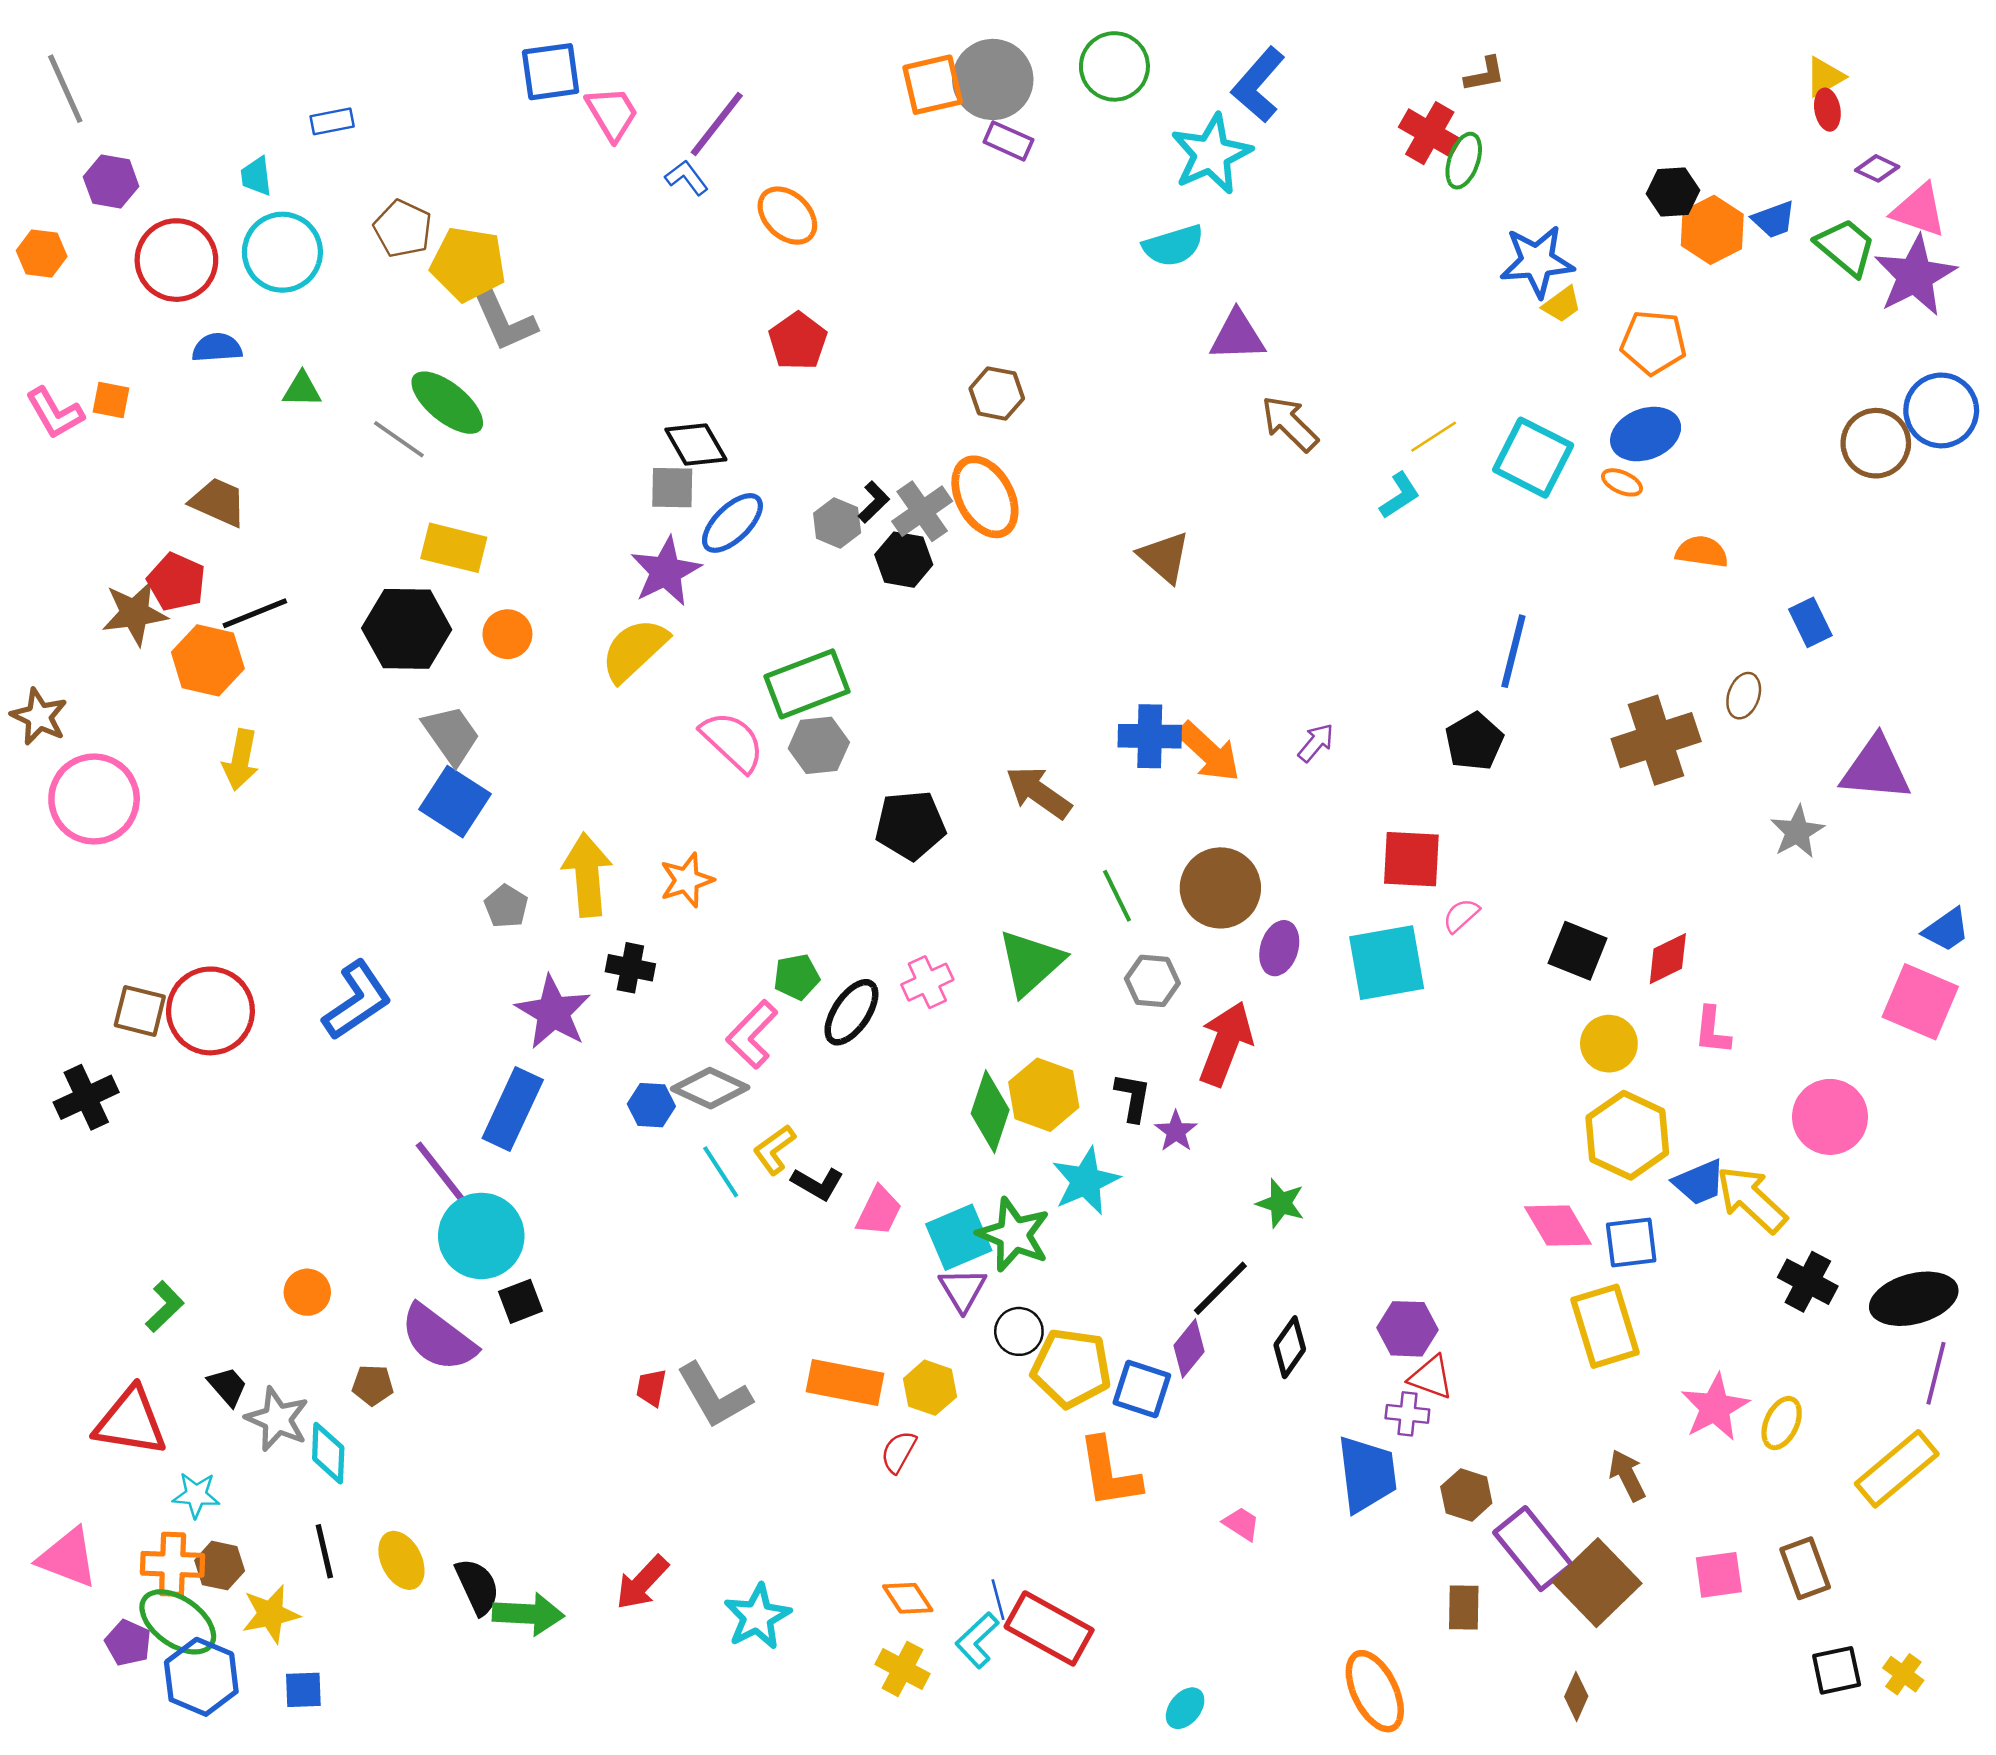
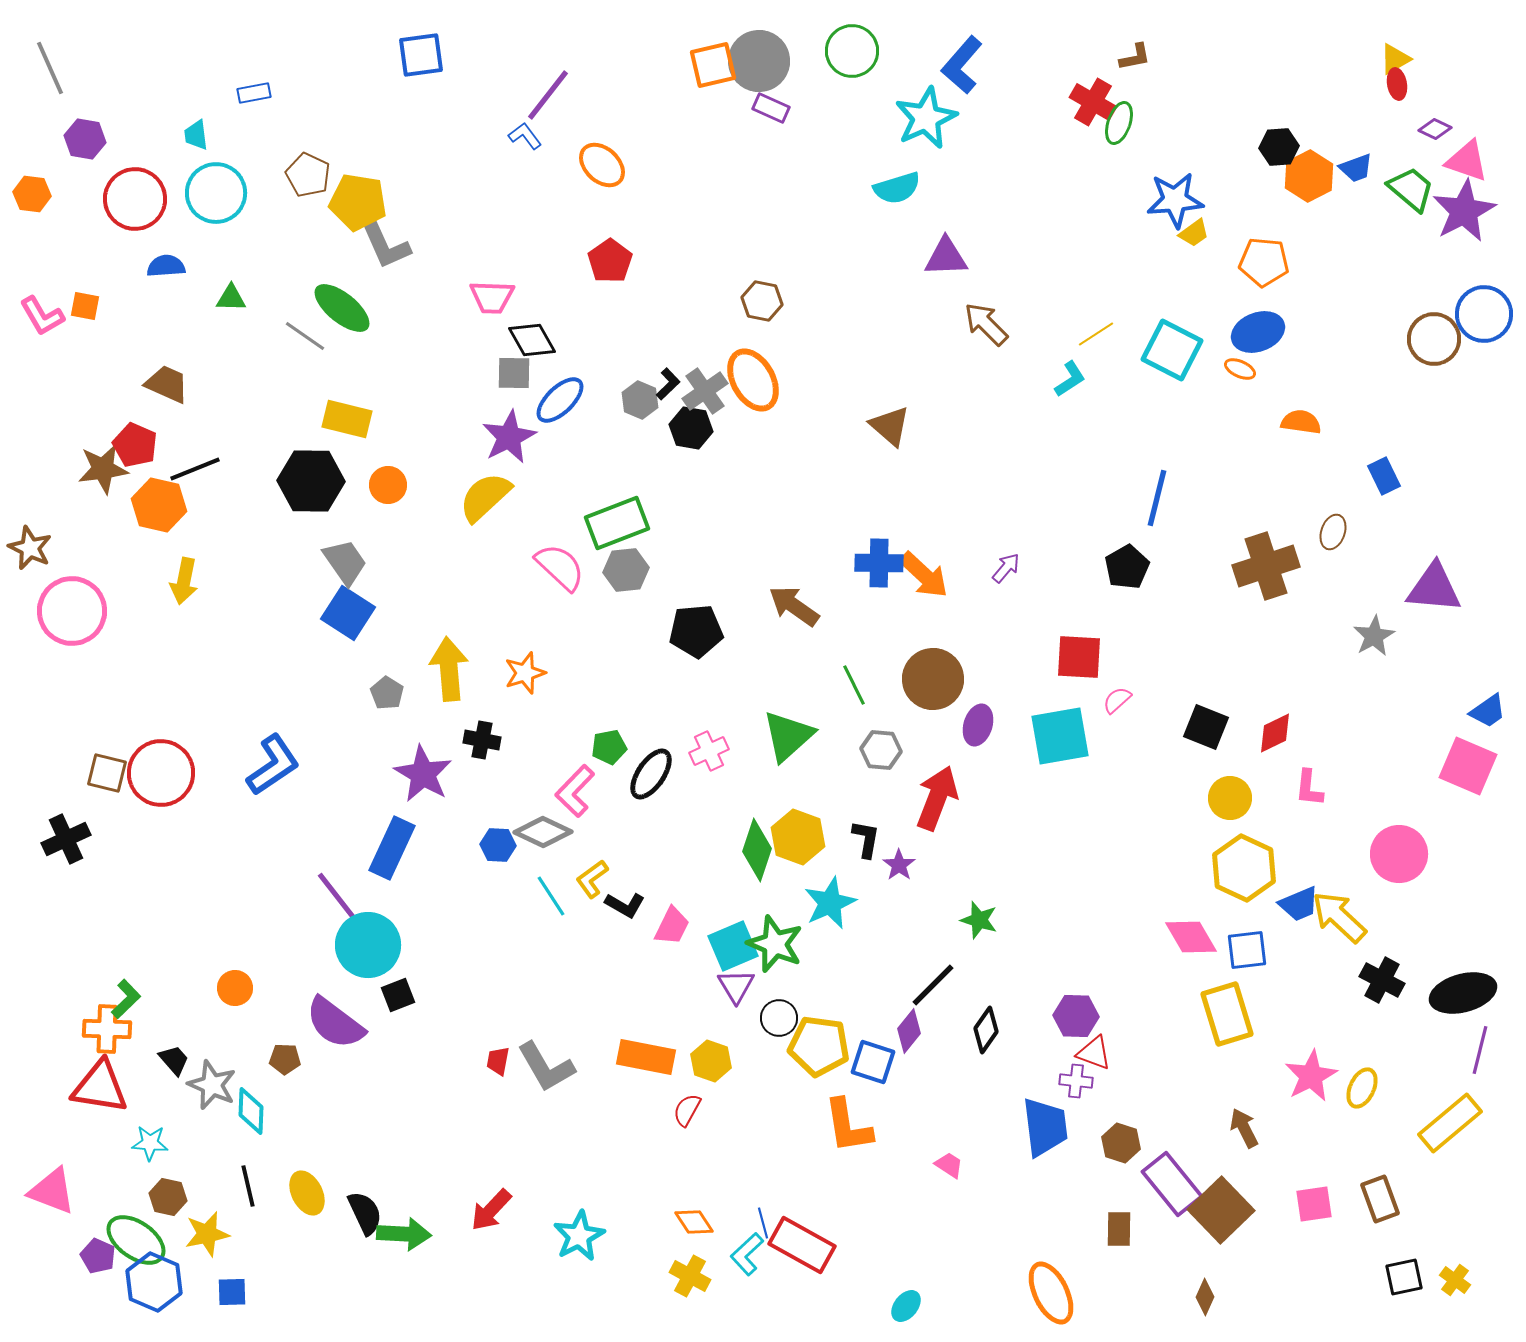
pink trapezoid: (612, 114) -> (492, 297), moved, turned 123
orange cross: (173, 1564) -> (107, 1029), moved

